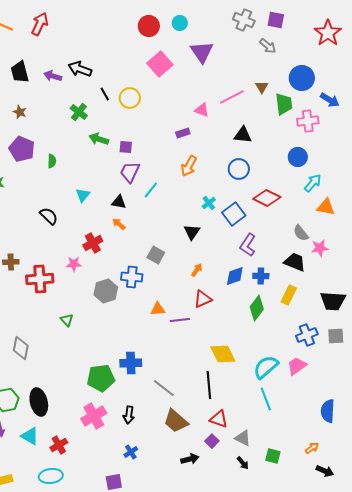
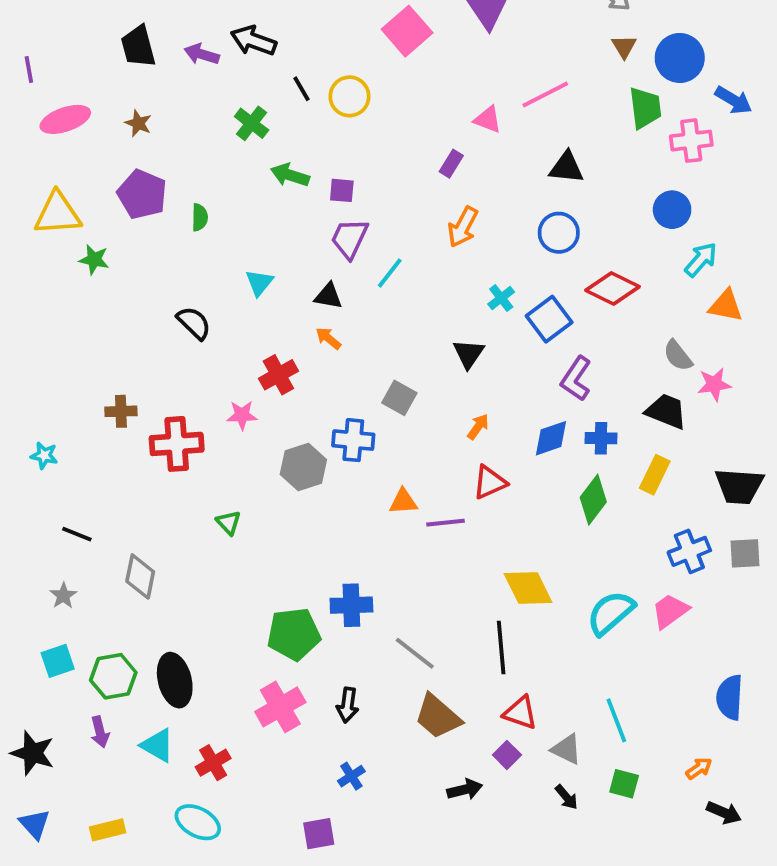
brown triangle: (262, 87) -> (624, 46), moved
purple rectangle: (183, 133) -> (451, 164), turned -40
cyan line: (266, 399) -> (616, 720), moved
cyan ellipse: (51, 476) -> (198, 822), turned 35

